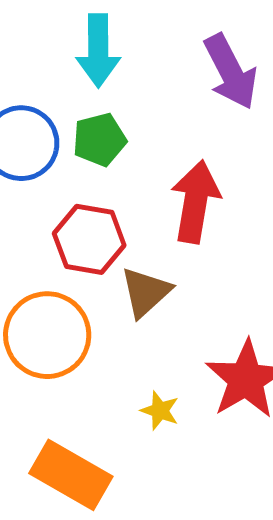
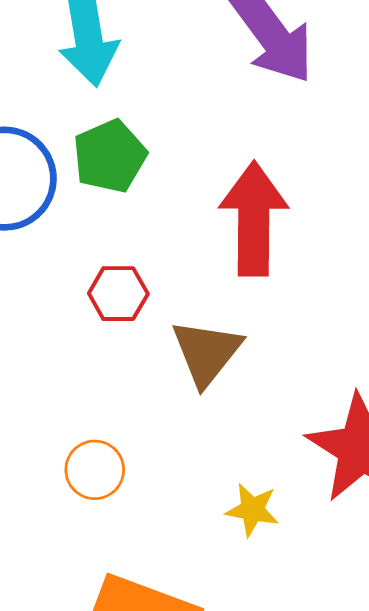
red hexagon: (89, 239) -> (118, 294), size x0.6
orange circle: (47, 335) -> (95, 470), moved, size x0.5

